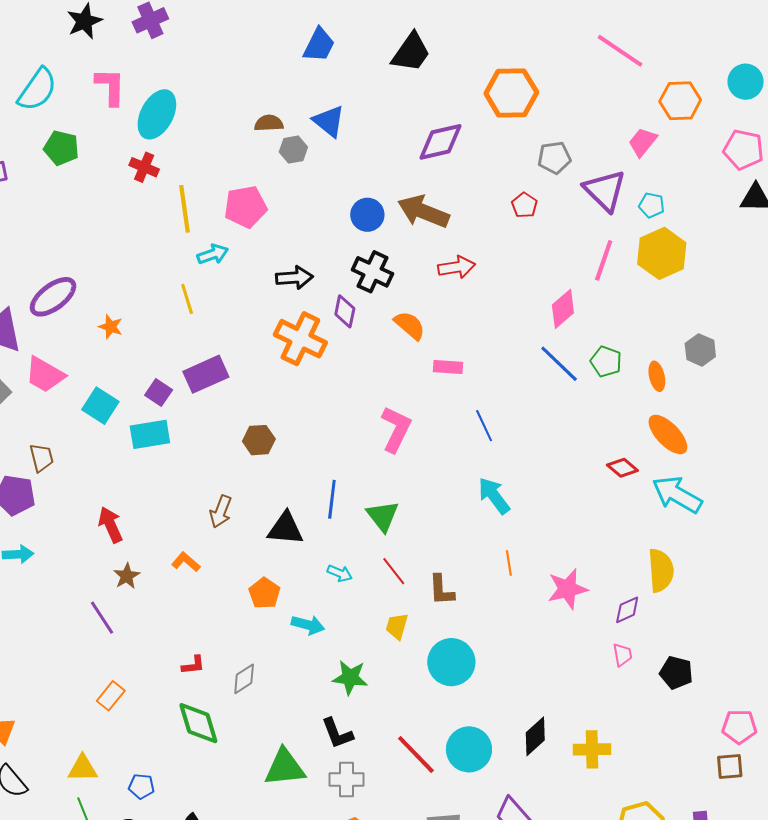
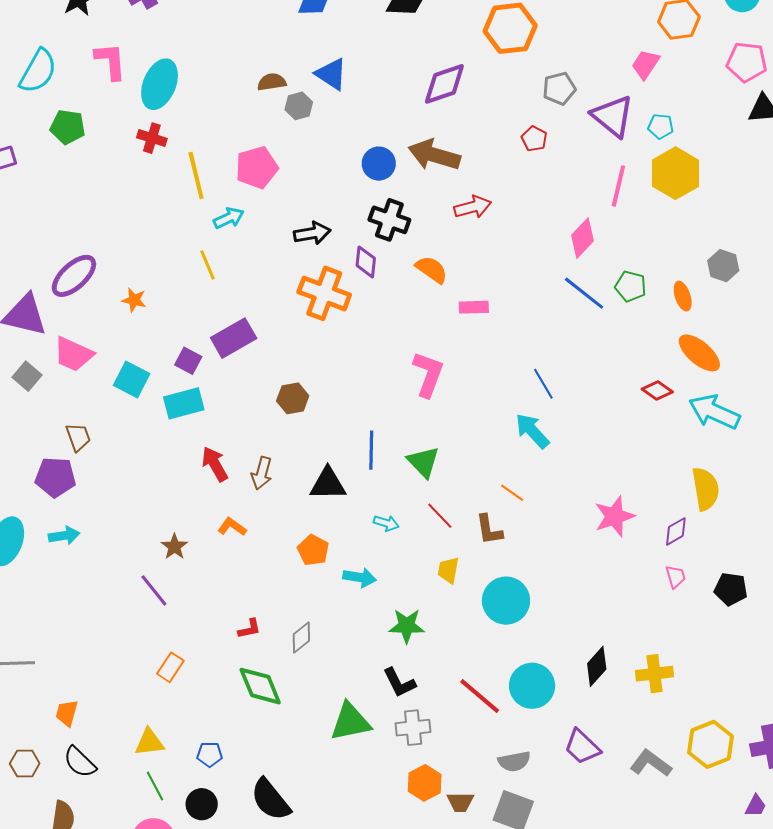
blue line: (484, 426) -> (543, 384), moved
red arrow: (110, 525) -> (215, 464), moved
orange line: (509, 563) -> (512, 493), moved, turned -40

